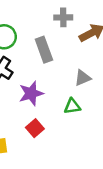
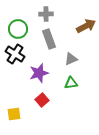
gray cross: (63, 17) -> (46, 14), moved
gray triangle: (83, 78) -> (71, 59), moved

